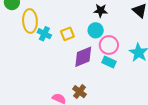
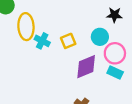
black star: (101, 11) -> (114, 15), moved

